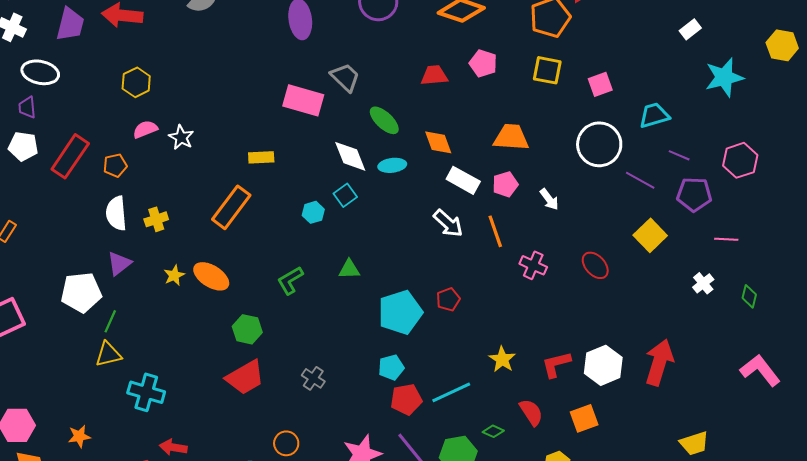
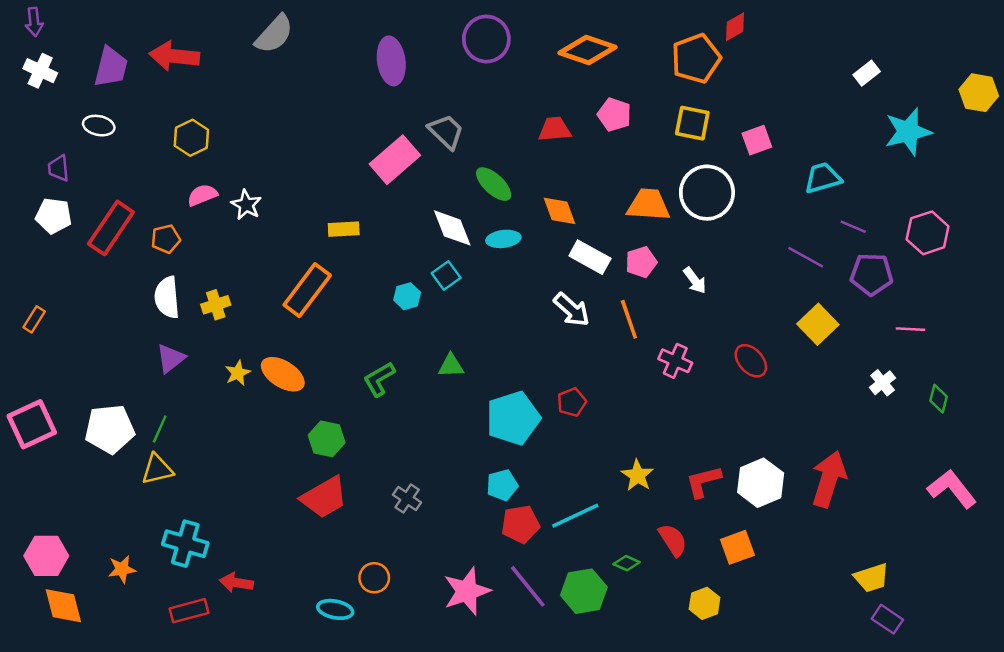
white ellipse: (40, 72) -> (99, 126), moved, size x0.7
pink rectangle: (303, 100) -> (395, 160), turned -57
white circle: (599, 144) -> (707, 193), moved
white pentagon: (81, 292) -> (110, 429), moved
cyan cross: (146, 392) -> (185, 544), moved

